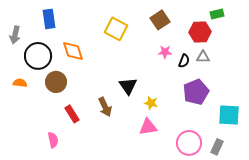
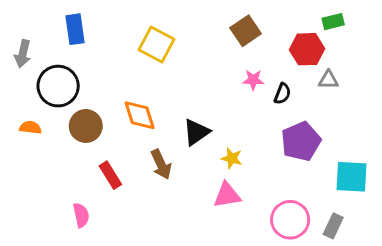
yellow square: (116, 29) -> (156, 45), moved
orange diamond: (73, 51) -> (140, 115), moved
gray triangle: (203, 57) -> (329, 80), moved
black triangle: (128, 86) -> (196, 132), turned 30

